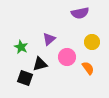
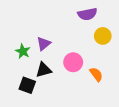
purple triangle: (49, 39) -> (44, 44), moved
yellow circle: (92, 42) -> (103, 36), moved

